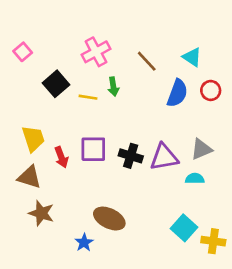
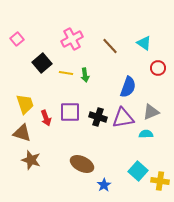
green arrow: (113, 86) -> (85, 75), moved
blue semicircle: (177, 93) -> (128, 87), moved
blue star: (84, 243) -> (104, 185), moved

